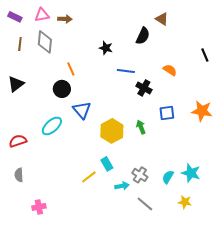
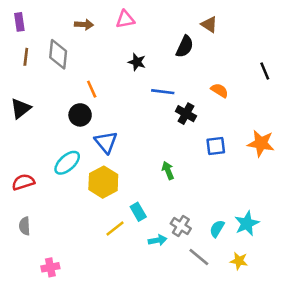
pink triangle: (42, 15) -> (125, 19), moved
purple rectangle: (15, 17) -> (19, 22), turned 56
green arrow: (141, 127) -> (168, 170), moved
yellow hexagon: (112, 131) -> (103, 182), moved
cyan star: (191, 173) -> (247, 223), turned 30
gray line: (145, 204) -> (199, 257), moved

